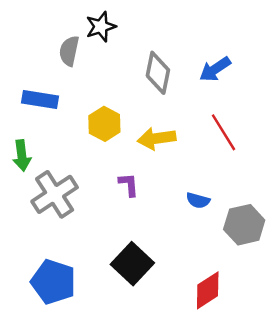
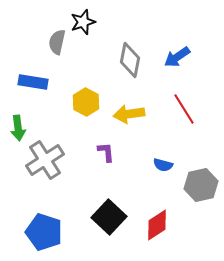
red diamond: (208, 290) -> (157, 225), moved

